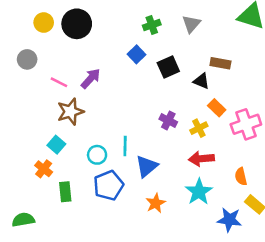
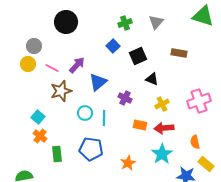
yellow circle: (44, 23) -> (28, 64), moved
gray circle: (27, 59) -> (34, 46), moved
black triangle: (201, 81) -> (152, 79), moved
orange rectangle: (217, 108) -> (140, 125), moved, turned -32
purple cross: (168, 120) -> (125, 98), moved
cyan square: (56, 145) -> (38, 117), moved
cyan circle: (97, 155) -> (85, 113), moved
blue triangle: (147, 166) -> (98, 82), moved
blue pentagon: (109, 185) -> (91, 149), turned 30

